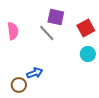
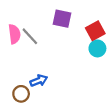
gray line: (47, 33) -> (30, 36), moved
cyan circle: (88, 54) -> (97, 48), moved

